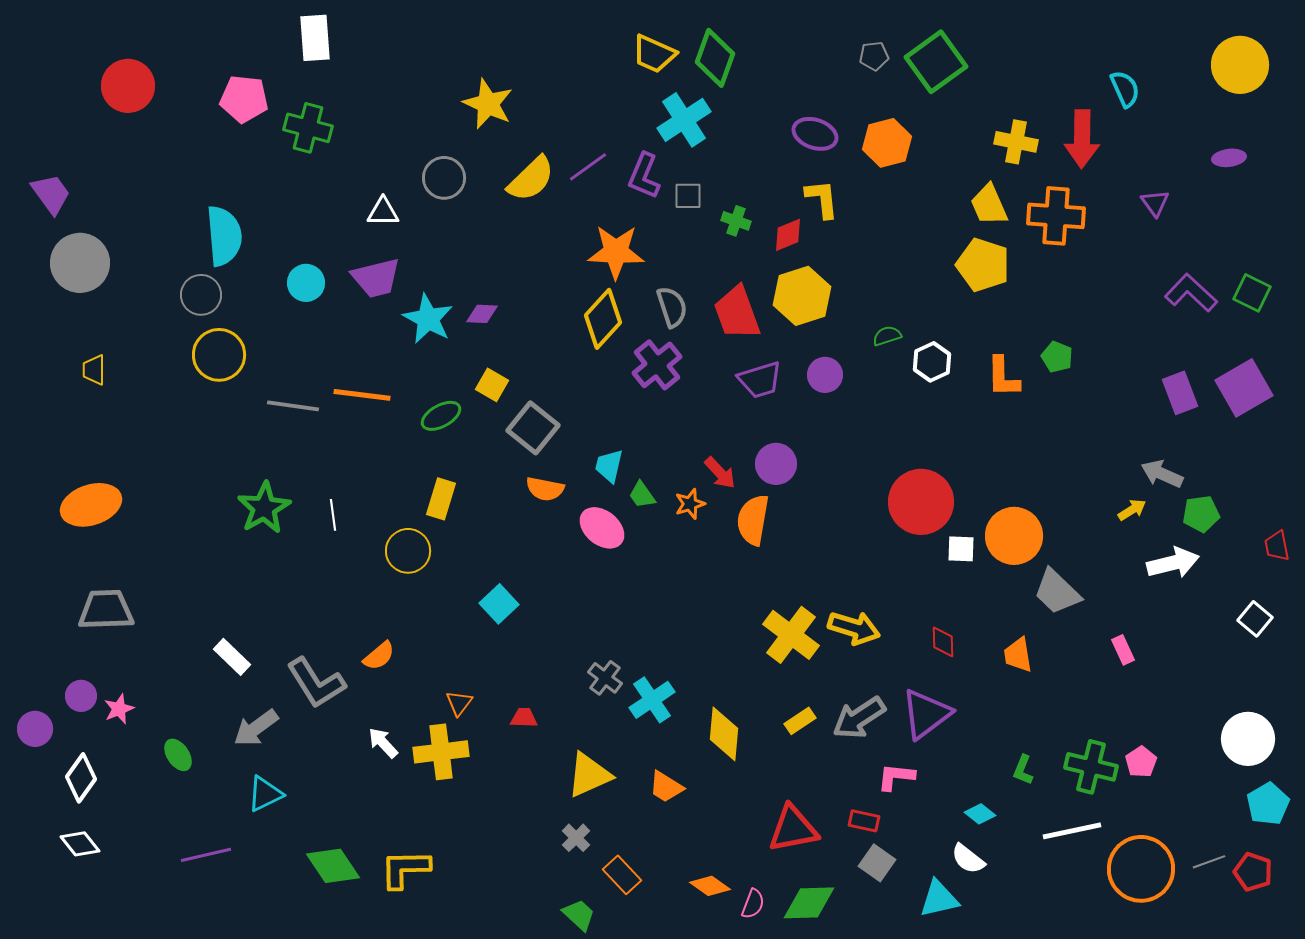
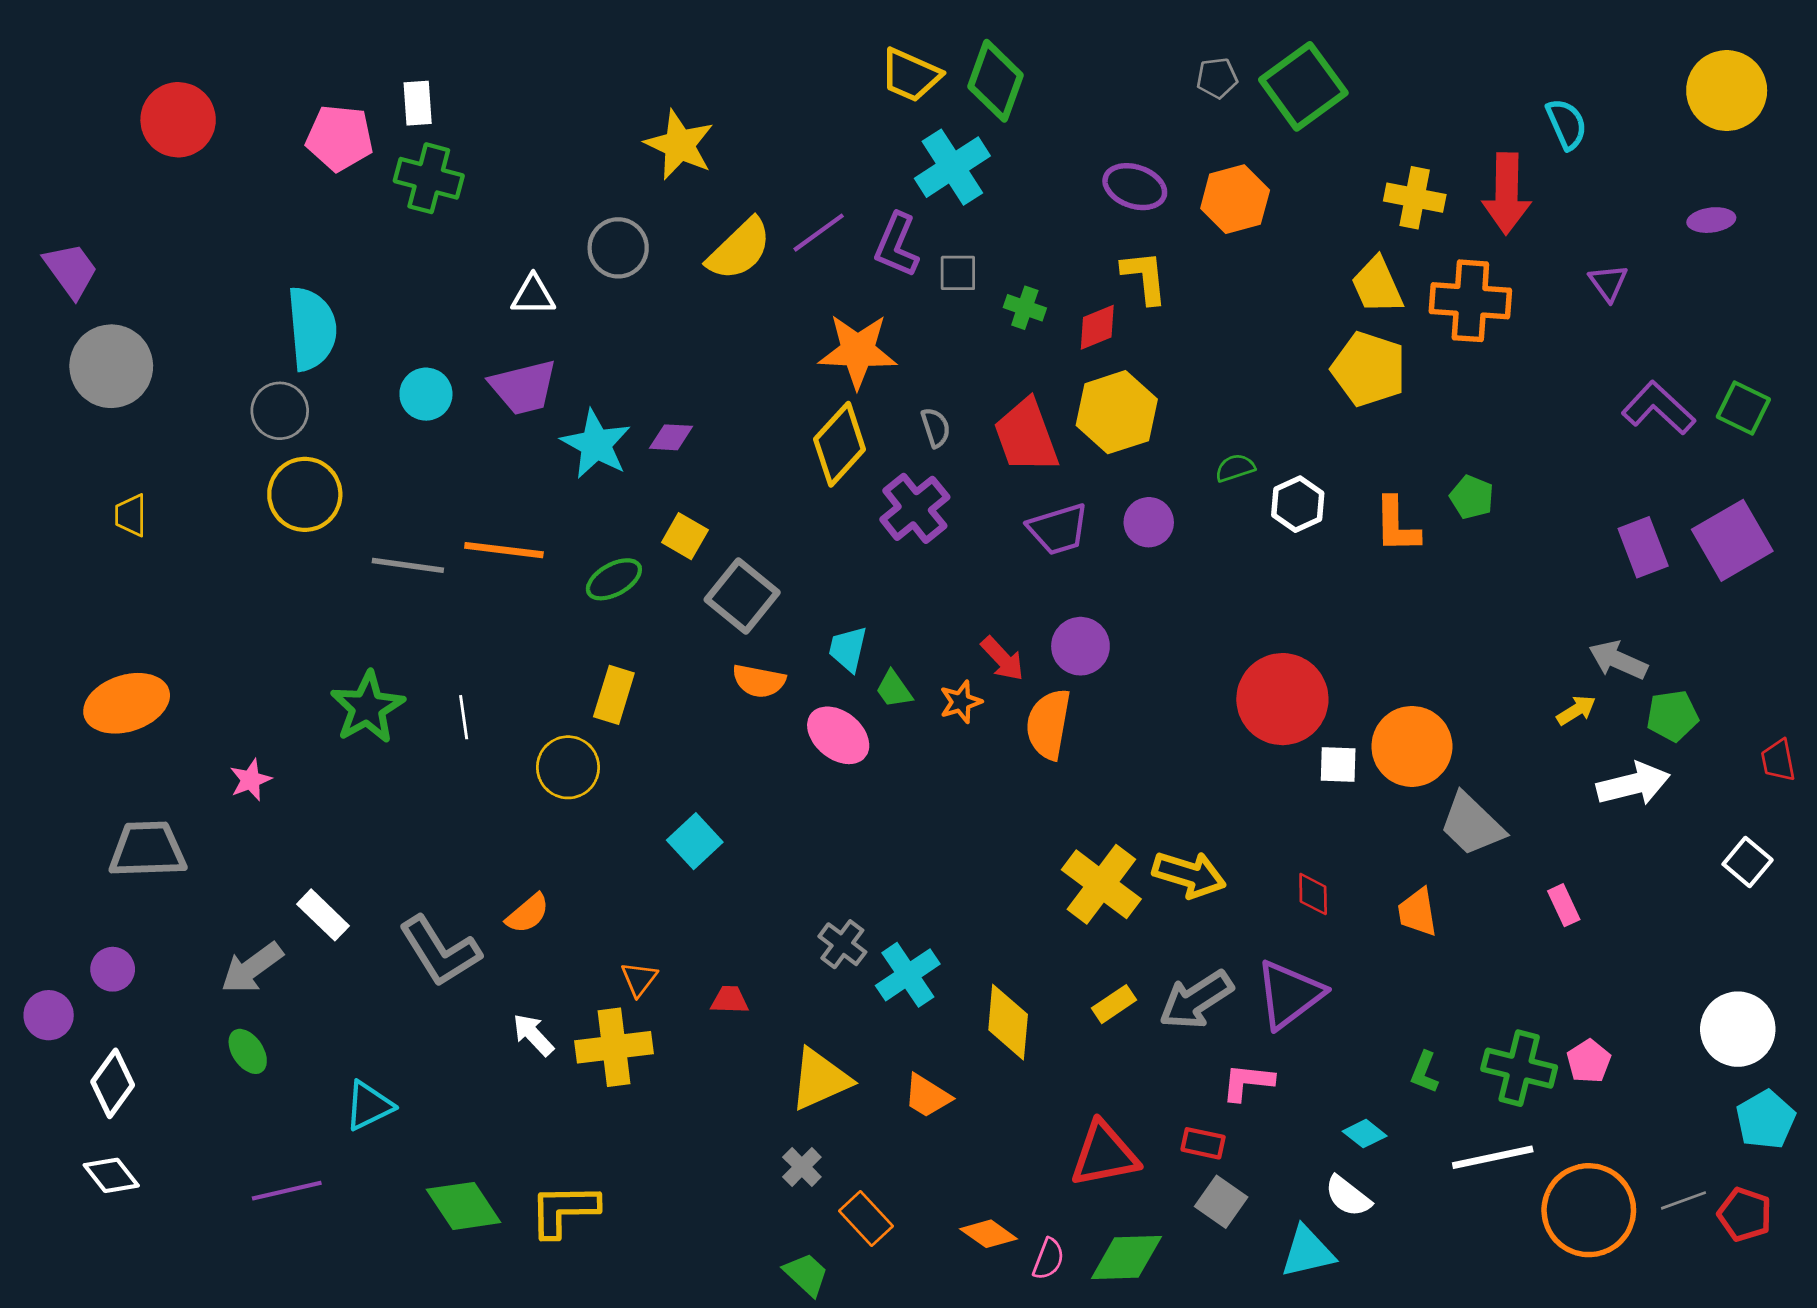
white rectangle: (315, 38) -> (418, 103), moved, size x0.7
gray semicircle: (672, 307) -> (936, 428), size x0.7
pink star: (119, 709) -> (250, 780), moved
gray arrow: (256, 728) -> (252, 968), moved

